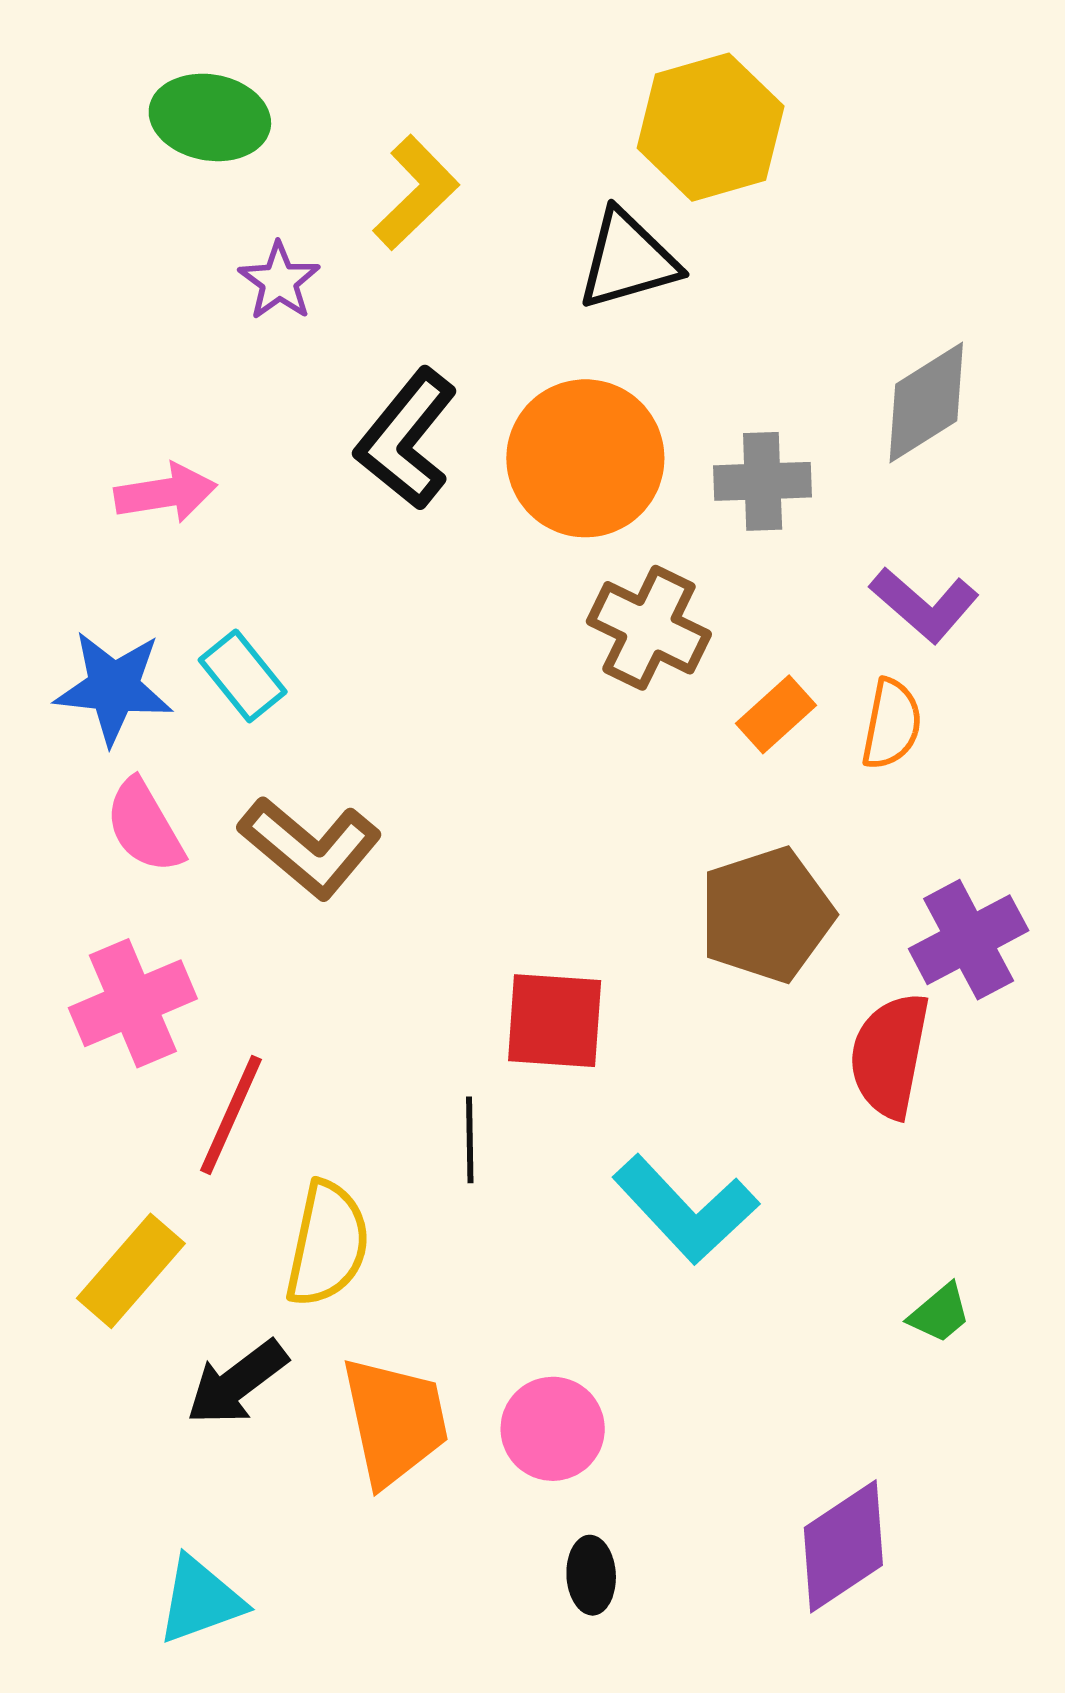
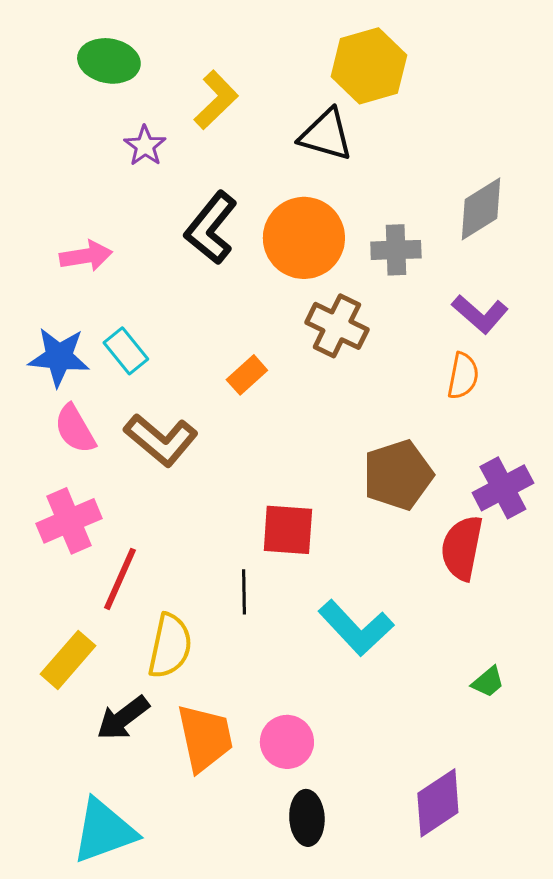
black triangle: (628, 260) -> (326, 135), turned 32
orange rectangle: (776, 714) -> (247, 375), moved
black ellipse: (591, 1575) -> (307, 818), size x1.4
cyan triangle: (200, 1600) -> (104, 831), size x1.4

